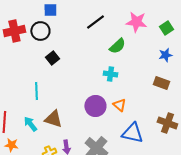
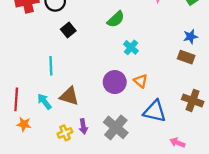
green semicircle: (117, 46) -> (116, 19), moved
blue star: (165, 55) -> (190, 37), moved
cyan cross: (110, 74) -> (131, 47), turned 32

